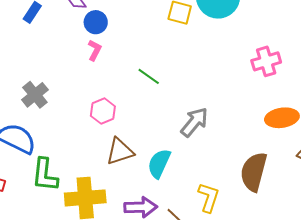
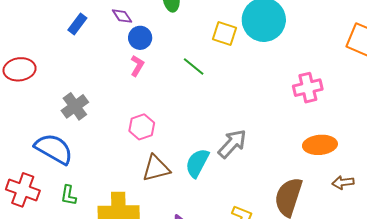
green line: (149, 76) -> (194, 67), moved
cyan semicircle: (159, 163) -> (197, 163), moved
green L-shape: (45, 175) -> (68, 195), moved, size x0.6

